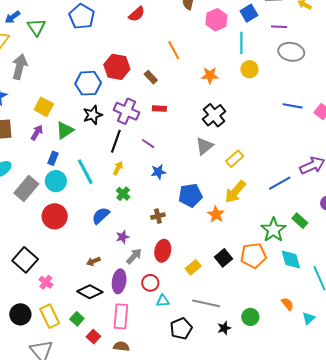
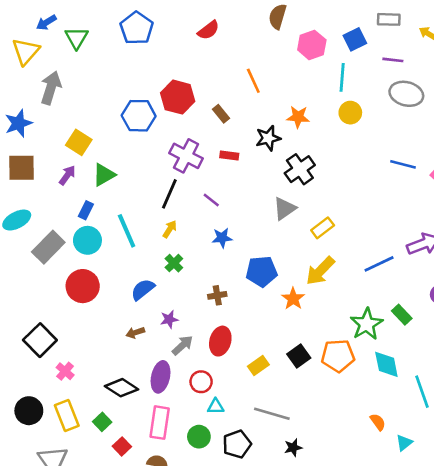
black star: (93, 115) -> (268, 138), moved
brown arrow: (93, 261) -> (135, 333), moved
green circle: (250, 317) -> (199, 437), moved

